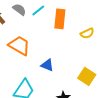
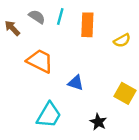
cyan line: (38, 11) -> (60, 17), turned -32

